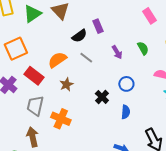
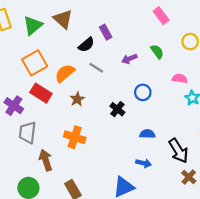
orange square: (16, 49) -> (35, 63), moved
purple arrow: (117, 52) -> (129, 59), turned 104
gray trapezoid: (35, 106) -> (27, 133), moved
blue semicircle: (126, 112) -> (147, 134), moved, turned -88

